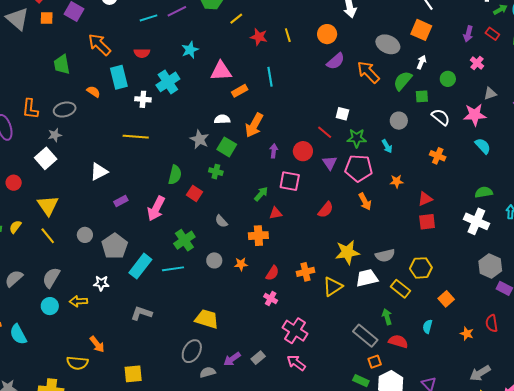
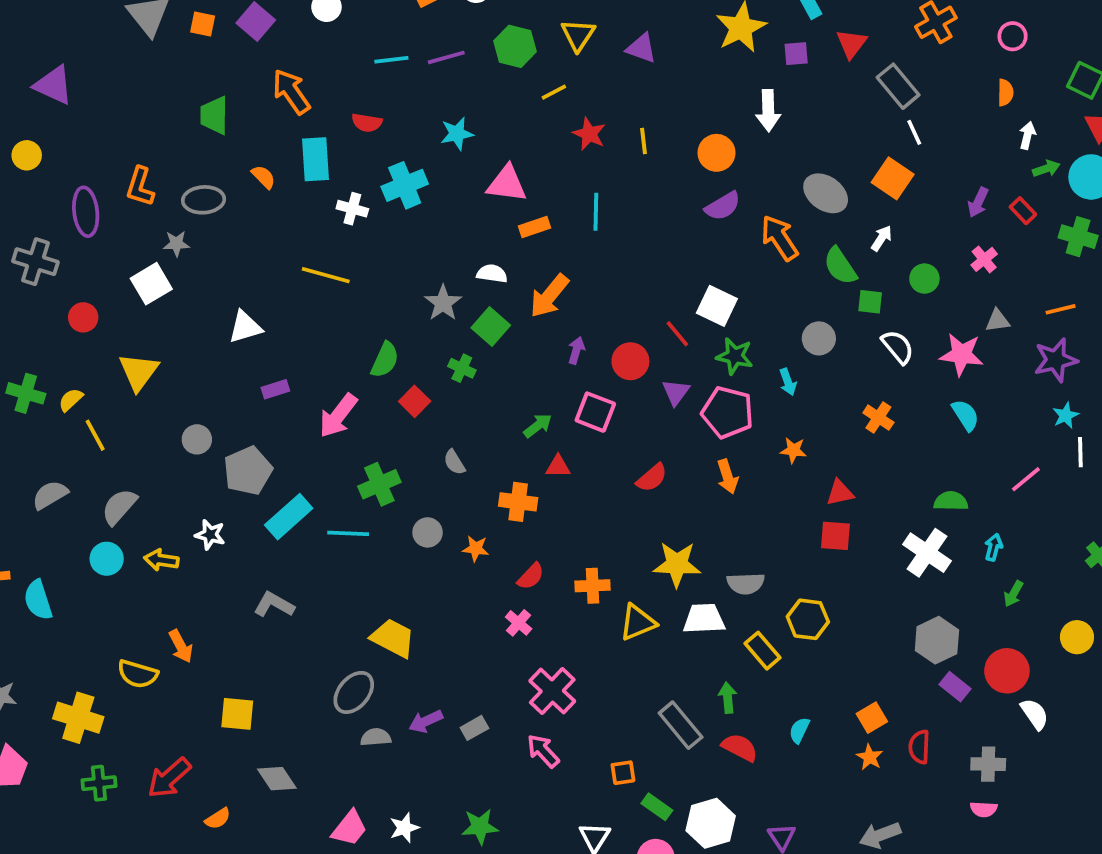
green semicircle: (403, 81) -> (840, 266), turned -85
white square: (342, 114) -> (717, 306), size x1.5
yellow line: (48, 236) -> (95, 435), moved
orange square: (446, 299) -> (872, 718), moved
orange square: (375, 362) -> (623, 773), moved

